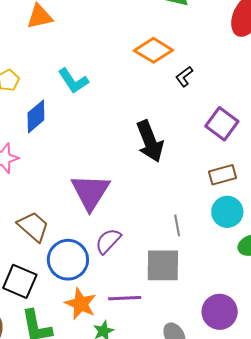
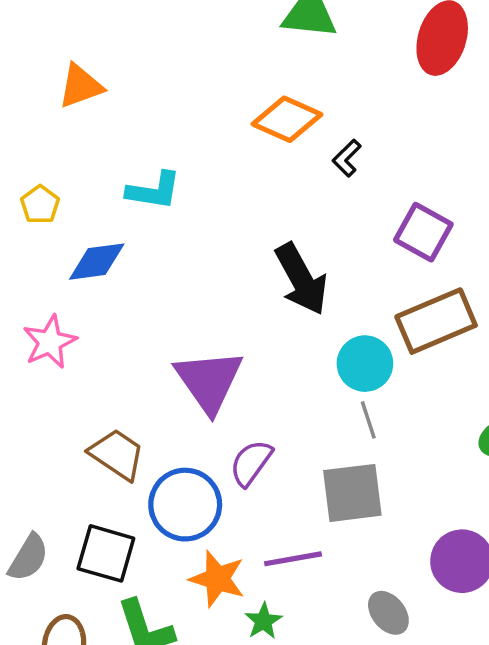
cyan L-shape: (73, 81) -> (154, 191), turned -40
blue diamond: (36, 116) -> (97, 262), turned 40
brown rectangle: (223, 175) -> (436, 321), size x1.6
cyan circle: (227, 212) -> (365, 364), moved

